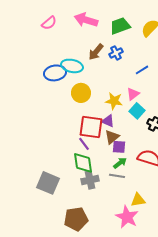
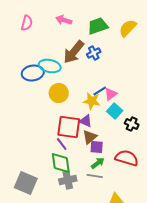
pink arrow: (86, 20) -> (64, 20), size x0.7
pink semicircle: (49, 23) -> (27, 23), turned -35
brown arrow: (96, 52) -> (74, 52), size x1.4
blue line: (142, 70) -> (100, 91), moved

